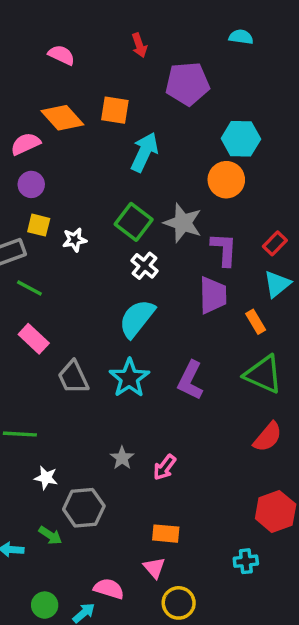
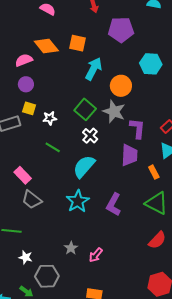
orange circle: (226, 180) -> (121, 86), moved
green line: (29, 288) -> (53, 147), moved
gray trapezoid: (73, 377) -> (32, 200), moved, turned -30

